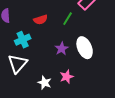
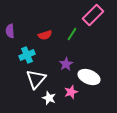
white ellipse: (85, 48) -> (89, 77), moved, turned -45
white triangle: (18, 64) -> (36, 79), moved

